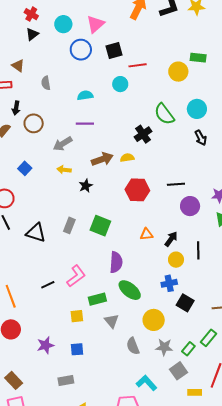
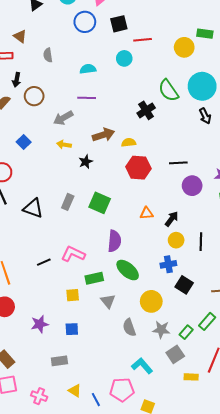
cyan circle: (197, 109) -> (202, 86), size x1.4
yellow semicircle: (127, 158) -> (129, 142), moved
black line: (198, 250) -> (201, 242), moved
pink L-shape: (76, 276) -> (73, 254), turned -120

